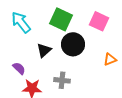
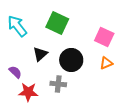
pink square: (99, 21) -> (104, 37), moved
black circle: (73, 44) -> (71, 60), moved

